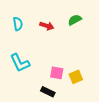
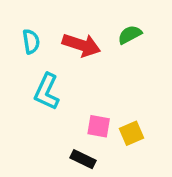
red arrow: (47, 26) -> (81, 45), size x1.5
cyan L-shape: (20, 63) -> (47, 92), moved, turned 50

